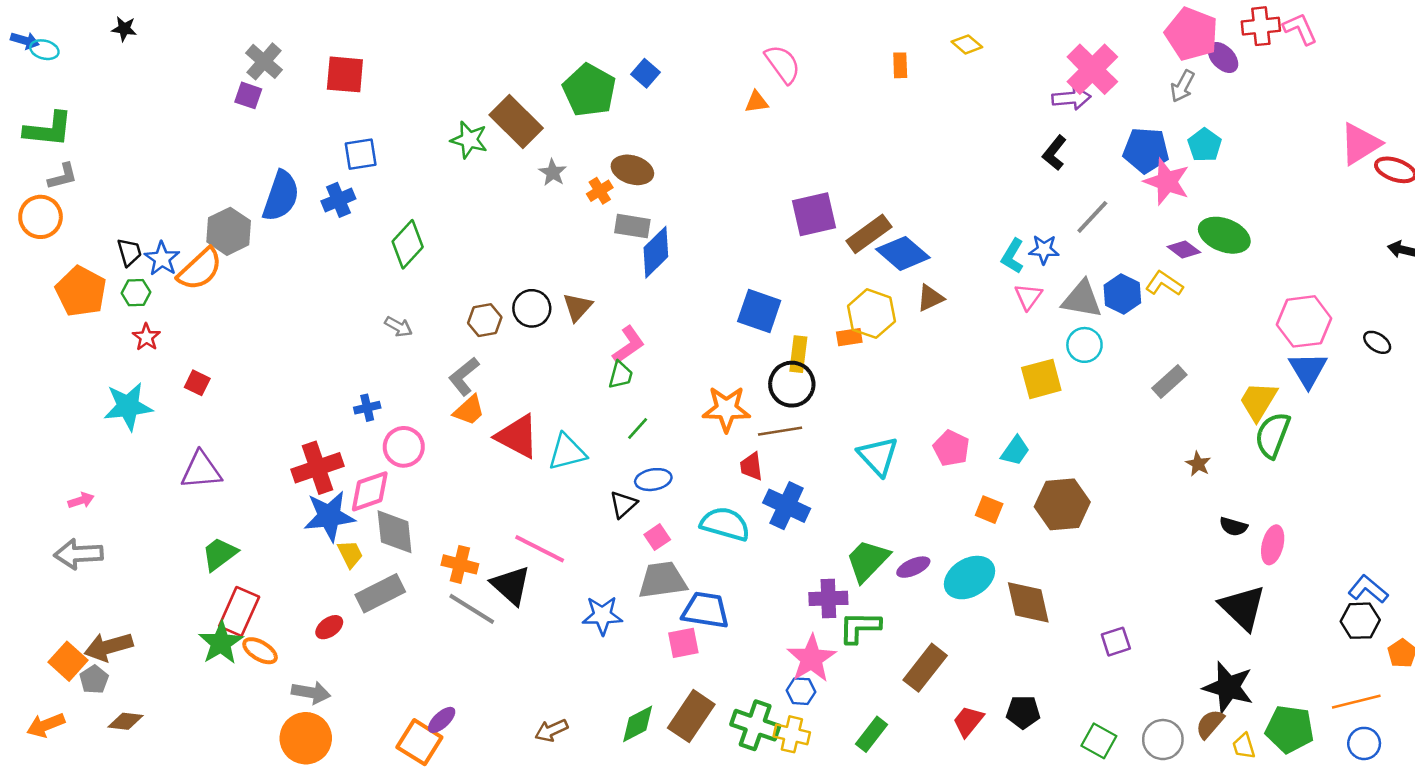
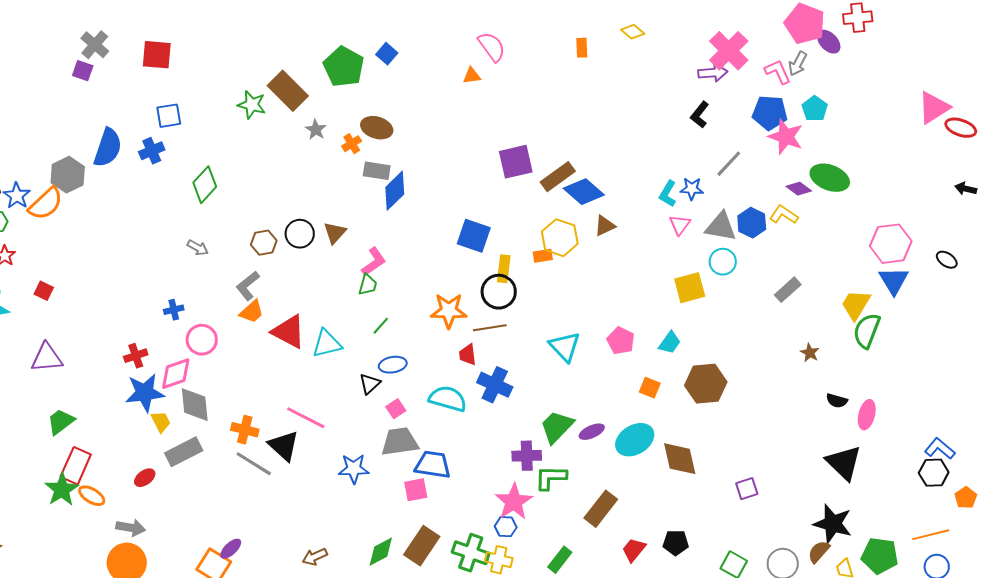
pink L-shape: (1300, 29) -> (778, 72), moved
red cross: (318, 468) -> (136, 356), size x0.6

